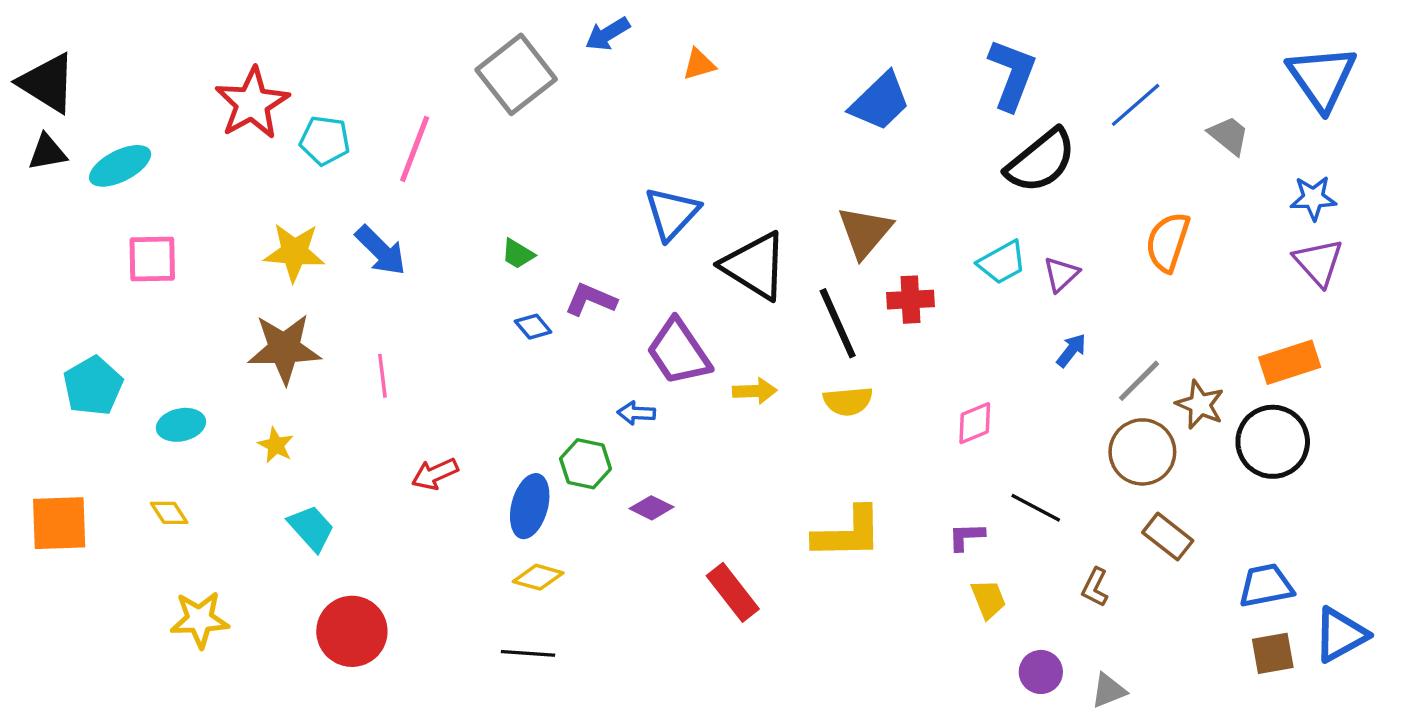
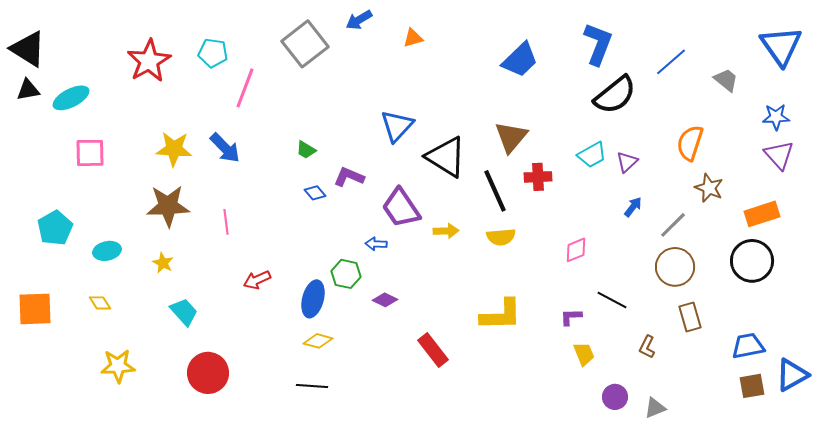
cyan pentagon: (325, 140) -> (213, 53), moved
brown star: (1200, 405) -> (709, 188), moved
brown rectangle: (1168, 537) -> (690, 317), turned 36

